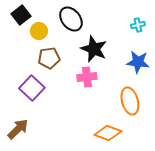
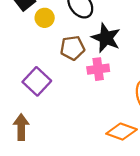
brown pentagon: (49, 58) -> (72, 48), moved
brown arrow: (18, 129) -> (21, 127), turned -45

